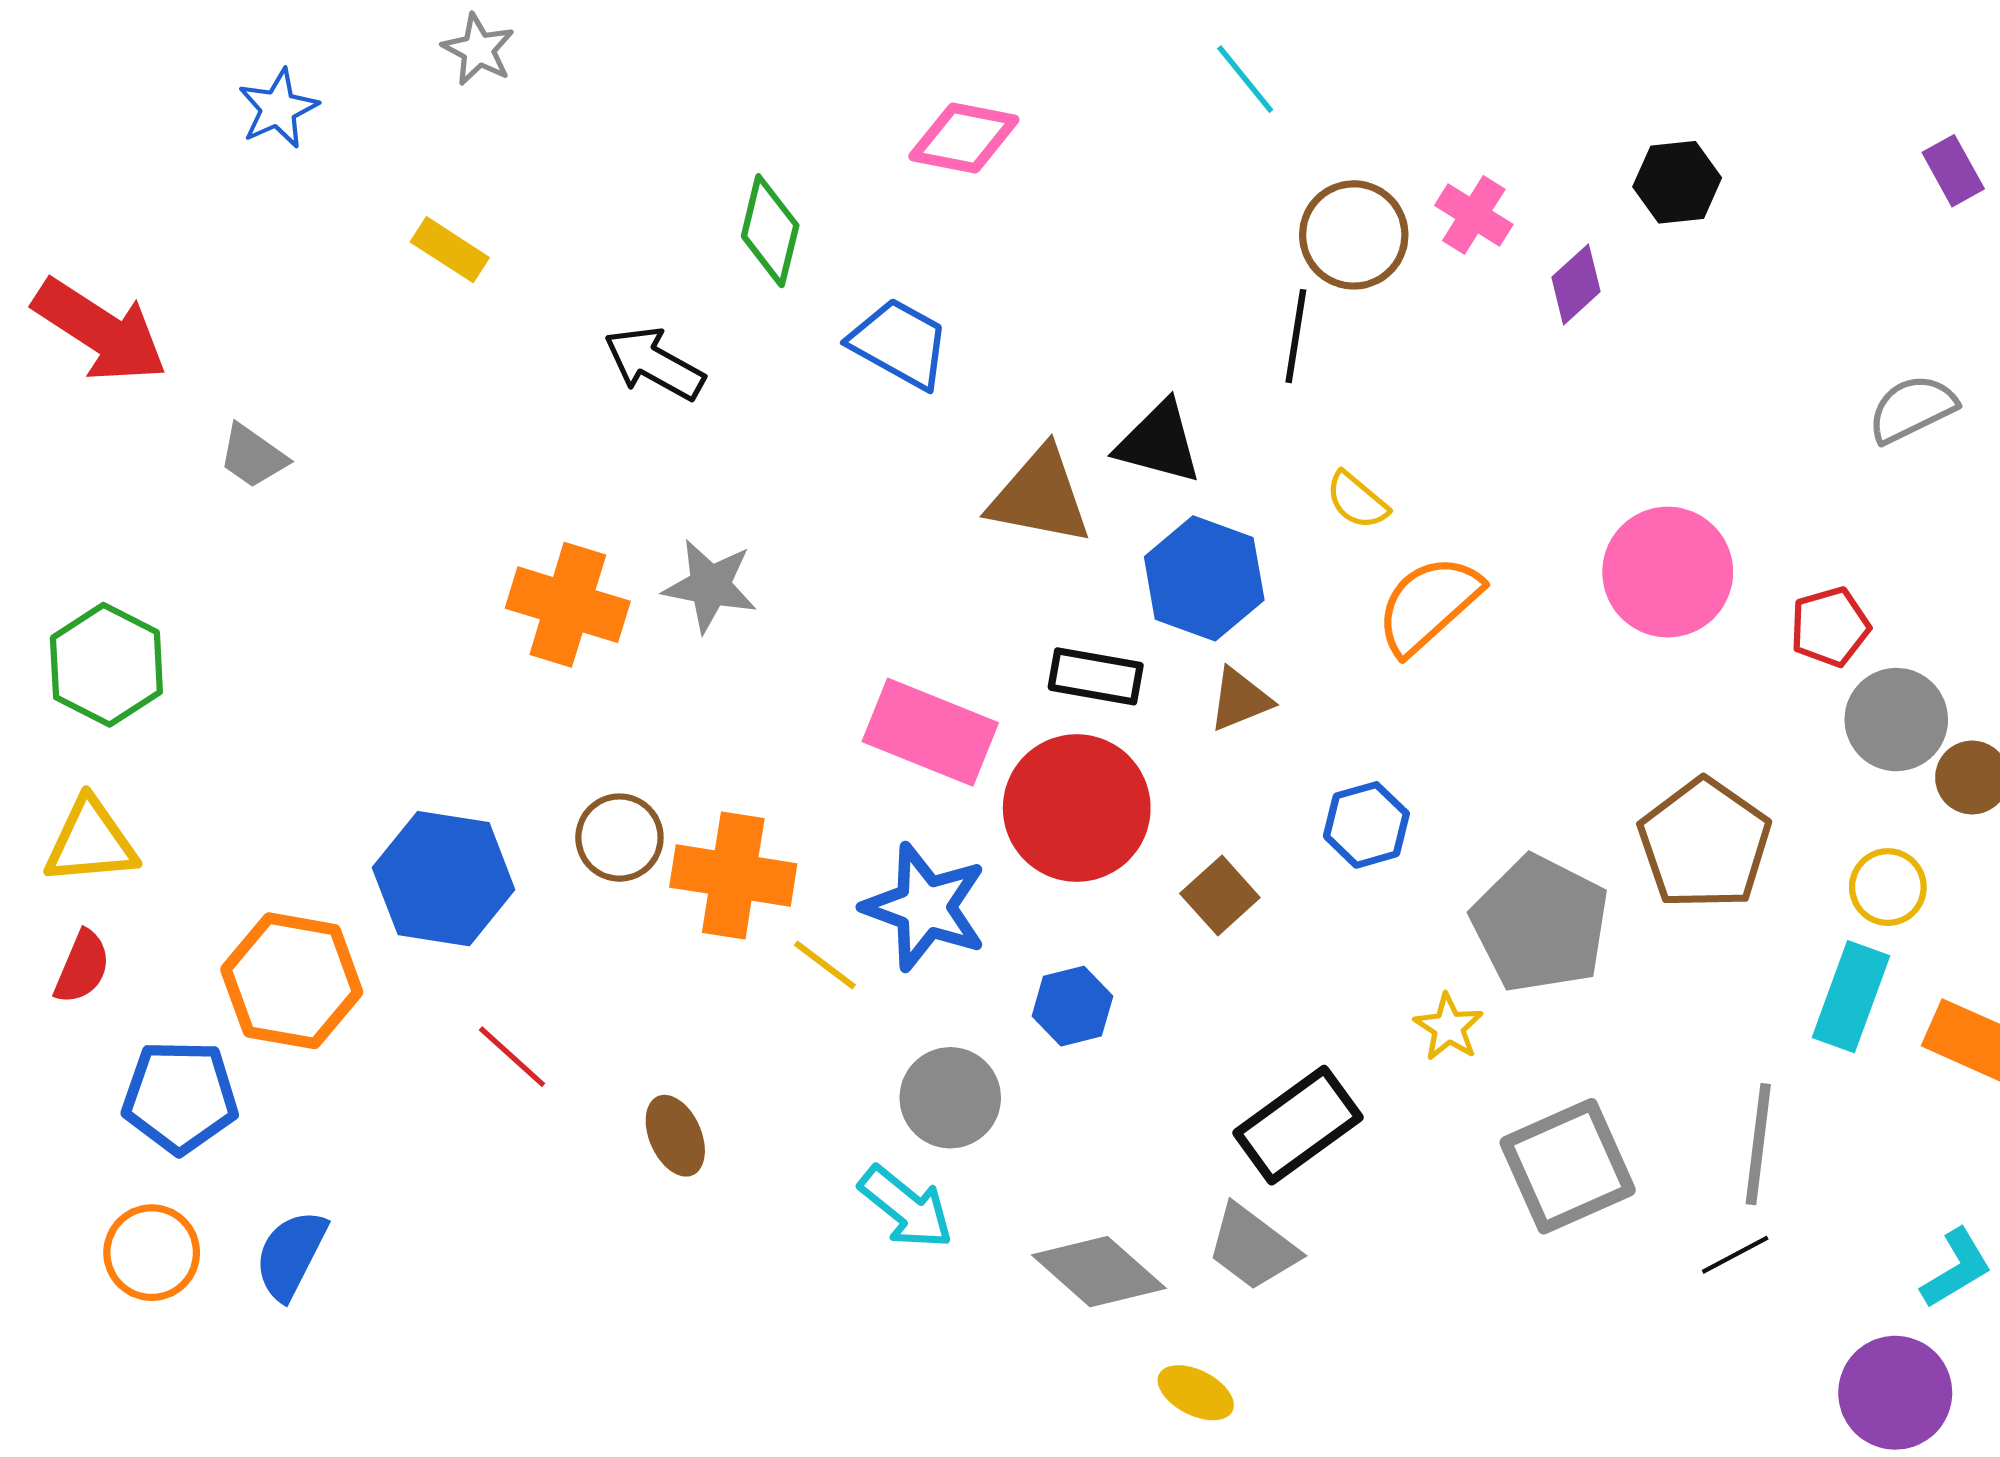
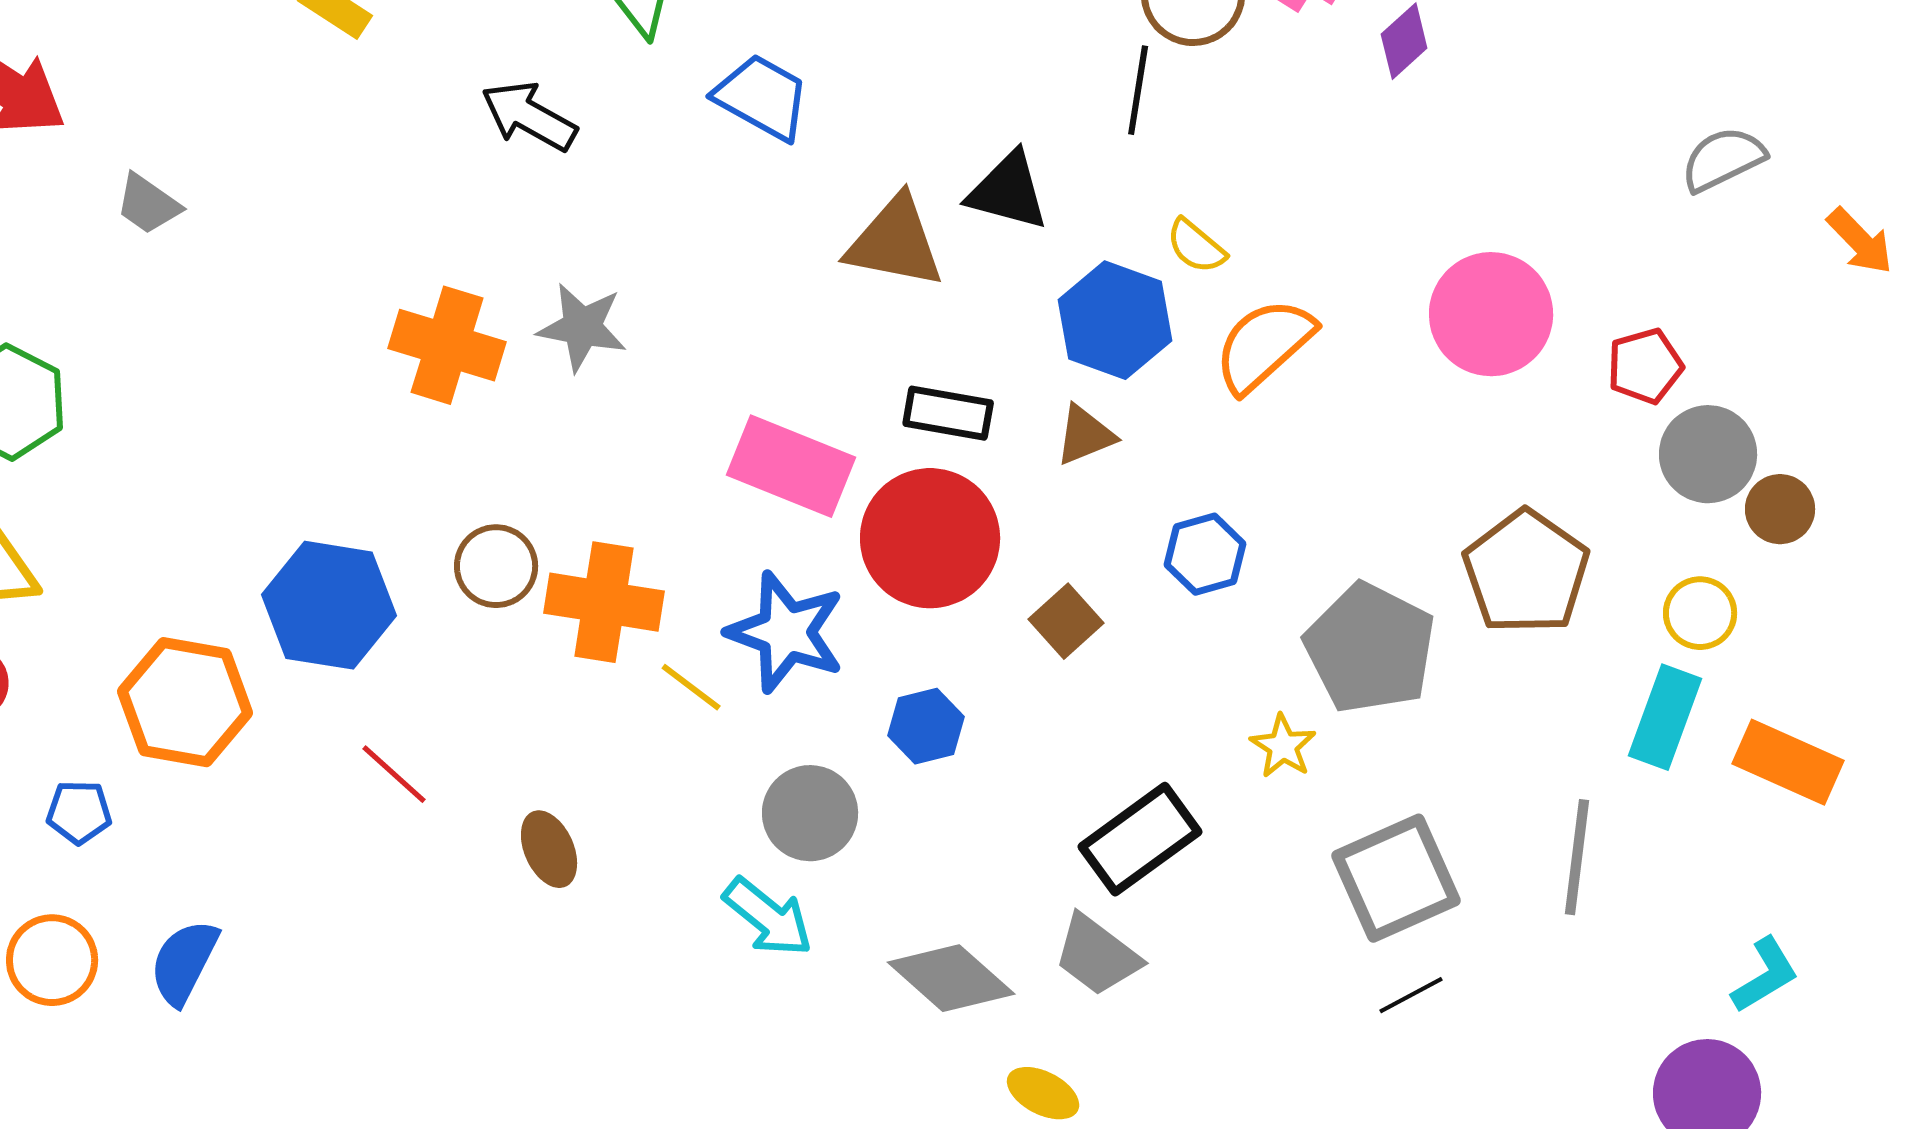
blue hexagon: (1204, 578) -> (1115, 320), moved
blue pentagon: (180, 1097) -> (79, 812), size x0.6
black line: (1735, 1255) -> (1411, 995), moved

